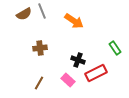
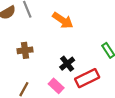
black cross: (78, 60) -> (67, 64), turned 32

